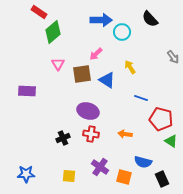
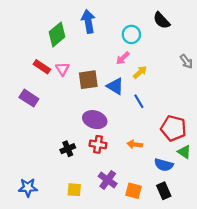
red rectangle: (39, 12) -> (42, 67), moved
blue arrow: (101, 20) -> (88, 21), moved, turned -100
pink arrow: (96, 54) -> (123, 58), moved
yellow arrow: (130, 67) -> (140, 72), turned 80
purple rectangle: (27, 91) -> (29, 98), turned 30
blue line: (141, 98) -> (139, 101), moved, turned 40
blue semicircle: (143, 162) -> (164, 165), moved
black rectangle: (162, 179) -> (164, 191), moved

